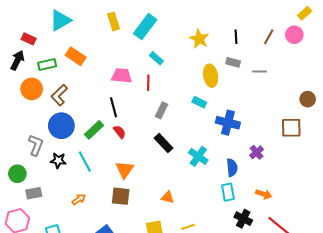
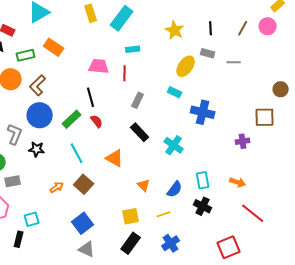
cyan rectangle: (156, 58) -> (133, 49), turned -48
yellow ellipse: (211, 76) -> (186, 66), turned 45
purple cross: (257, 152) -> (243, 141), moved, turned 32
cyan line: (85, 161) -> (77, 153), moved
blue semicircle: (232, 168) -> (175, 189), moved, turned 42
orange triangle: (125, 170) -> (115, 158), moved, turned -36
brown square: (121, 196) -> (84, 184), moved, turned 36
orange triangle: (168, 197) -> (144, 185), turned 32
black cross: (243, 219) -> (203, 206), moved

